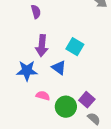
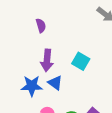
blue triangle: (59, 68) -> (55, 83), moved

